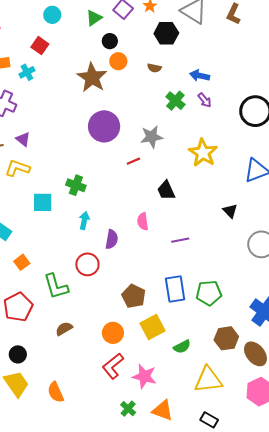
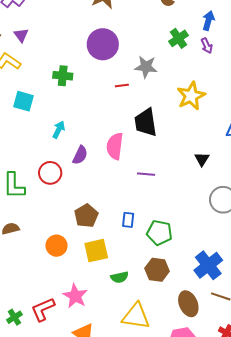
blue arrow: (200, 76) -> (208, 21), turned 78
green cross: (76, 185) -> (63, 76), moved, turned -30
black trapezoid: (166, 190) -> (146, 122), size x1.4
pink semicircle: (143, 221) -> (115, 146), size x1.5
blue rectangle: (175, 289) -> (128, 220), size x0.6
brown hexagon: (226, 338) -> (157, 270), moved
red L-shape: (113, 366) -> (43, 309), moved
green cross: (128, 409) -> (14, 317), moved

